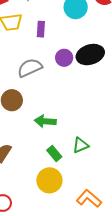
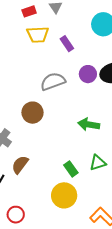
purple rectangle: (41, 29) -> (67, 44), turned -42
green arrow: (45, 121) -> (89, 124), moved

